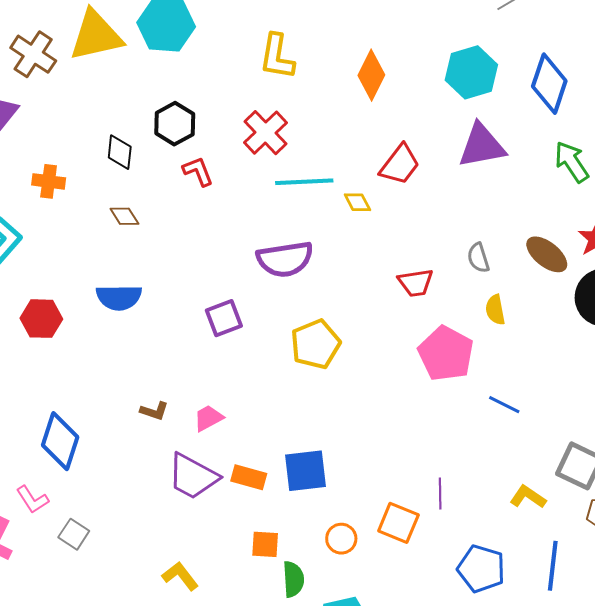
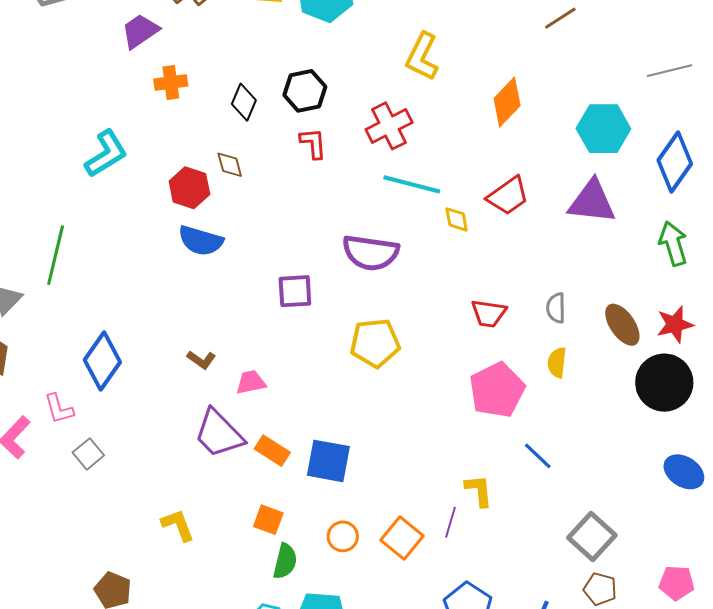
orange cross: (49, 181) -> (171, 82), moved, turned -32
red hexagon: (41, 319) -> (189, 188), moved
yellow L-shape: (528, 497) -> (479, 491), moved, turned 33

